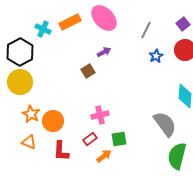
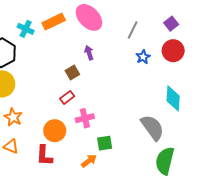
purple arrow: (104, 52) -> (89, 53), turned -80
orange circle: (53, 121) -> (55, 131), moved
red rectangle: (90, 139) -> (67, 97), moved

